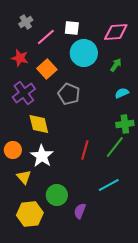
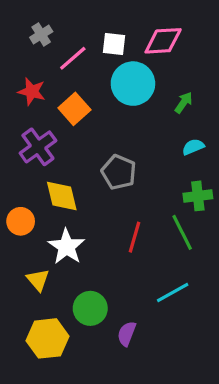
pink diamond: (116, 32) -> (163, 41), moved
gray pentagon: (69, 94) -> (119, 172), moved
green line: (115, 147) -> (182, 232), turned -65
orange circle: (13, 150) -> (21, 221), moved

